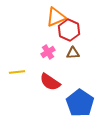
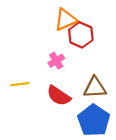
brown triangle: (73, 53) -> (95, 88), moved, size x1.5

